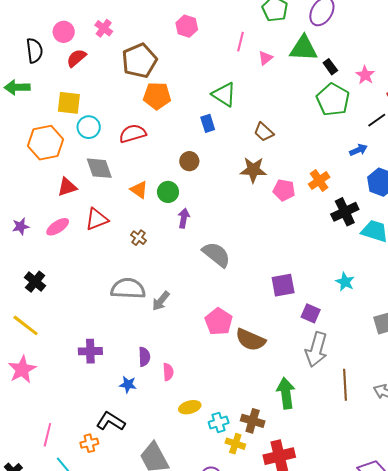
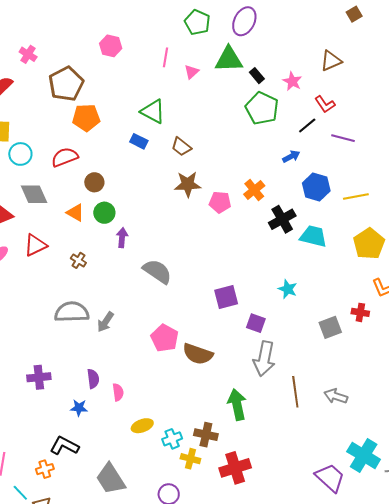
blue rectangle: (208, 123) -> (139, 141), turned -42
brown trapezoid: (264, 132) -> (181, 147), moved
brown circle: (189, 161) -> (94, 182), moved

